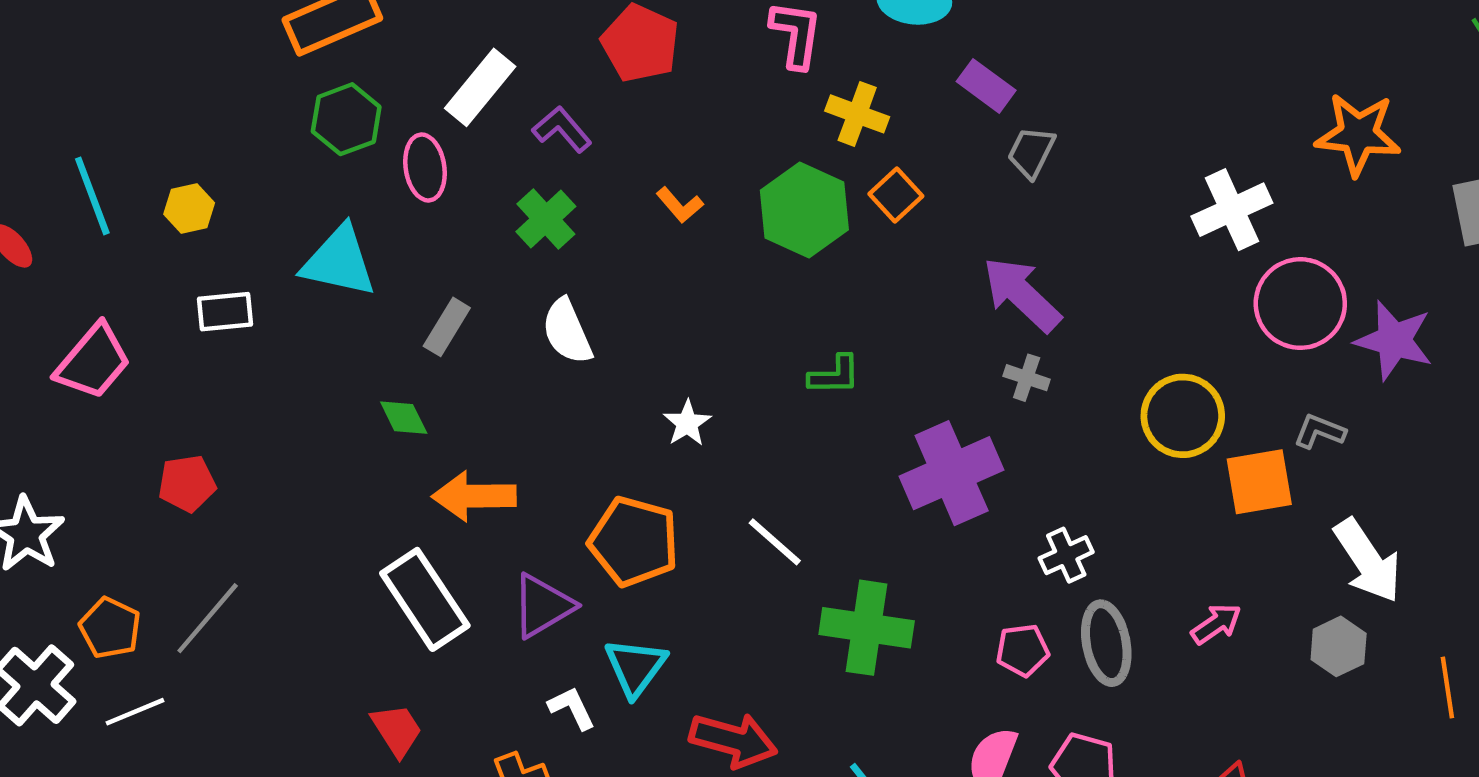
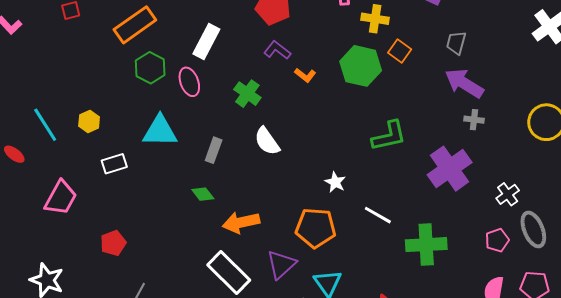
purple L-shape: (562, 129) -> (277, 50), moved
gray trapezoid: (1031, 152) -> (456, 43), moved
green L-shape: (834, 375) -> (389, 136), size x1.5
white star: (687, 423) -> (335, 182), moved

